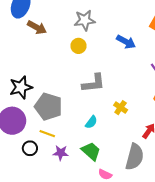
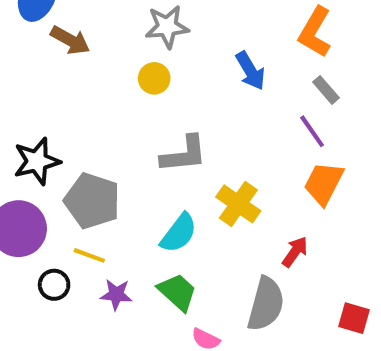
blue arrow: (126, 42) -> (250, 71), turned 30
yellow cross: (121, 108) -> (238, 204), size x1.5
cyan semicircle: (91, 122) -> (179, 233), size x1.5

